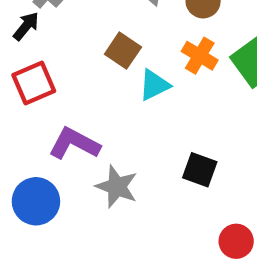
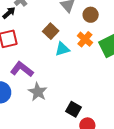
black square: (200, 170) -> (74, 109), moved

